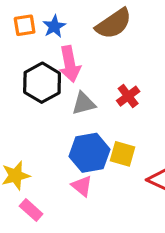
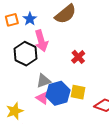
gray triangle: (84, 103) -> (44, 81), moved
pink triangle: (82, 186) -> (42, 98), moved

